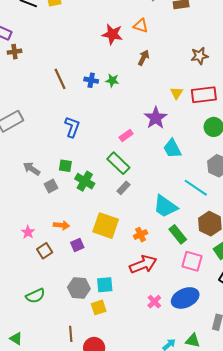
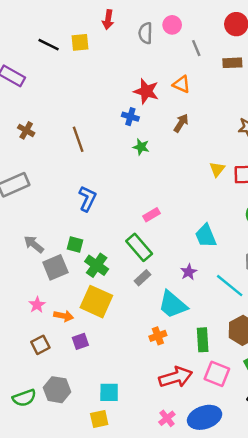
brown cross: (14, 52) -> (26, 130), moved, turned 32
blue cross: (91, 80) -> (130, 117), moved
purple star: (156, 118) -> (189, 272), moved, size x0.6
gray square: (51, 186) -> (55, 267), size x1.5
cyan trapezoid: (165, 206) -> (173, 305), moved
yellow square: (106, 226) -> (96, 302), moved
pink star: (28, 232) -> (37, 305), moved
green rectangle: (178, 234) -> (203, 340), turned 30
red arrow: (143, 264) -> (176, 377), moved
gray hexagon: (79, 288) -> (57, 390), moved

